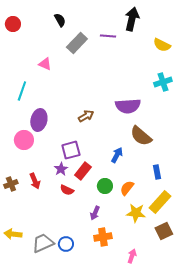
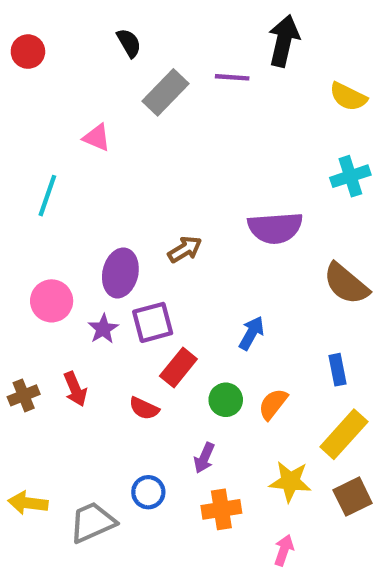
purple ellipse: (39, 120) -> (120, 273), moved
brown semicircle: (141, 136) -> (346, 284), moved
purple star: (61, 169) -> (103, 329), moved
yellow star: (136, 213) -> (290, 481), moved
blue circle: (66, 244) -> (148, 492), moved

